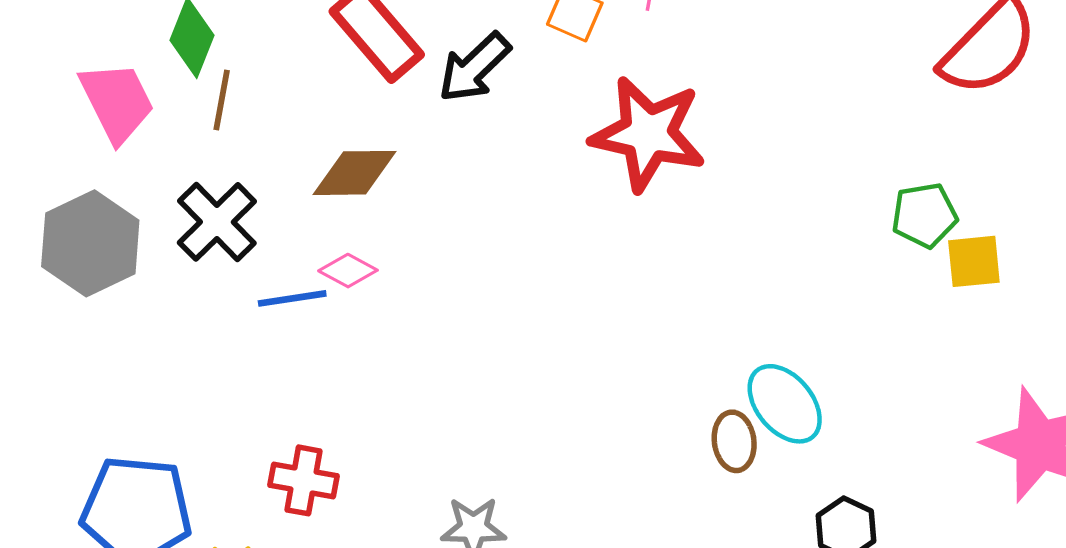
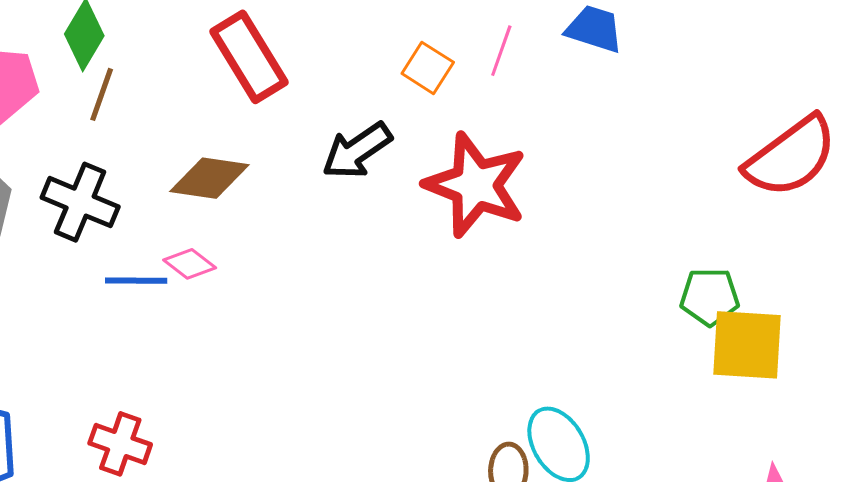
black arrow: (474, 67) -> (357, 151), moved
black cross: (217, 222) -> (80, 202), turned -32
yellow square: (974, 261) -> (747, 345), size x1.5

